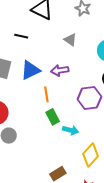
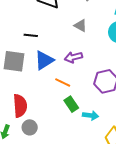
black line: (21, 36) -> (31, 35), moved
orange line: (46, 94) -> (63, 83), turned -49

